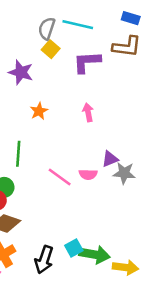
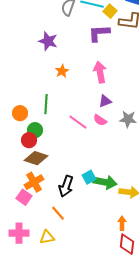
yellow square: (51, 49) -> (110, 11), moved
pink arrow: (88, 112) -> (100, 72), size x1.5
purple triangle: (110, 159) -> (105, 101), moved
pink semicircle: (88, 174) -> (100, 120), turned 32

